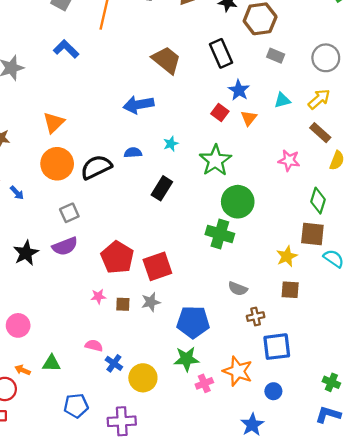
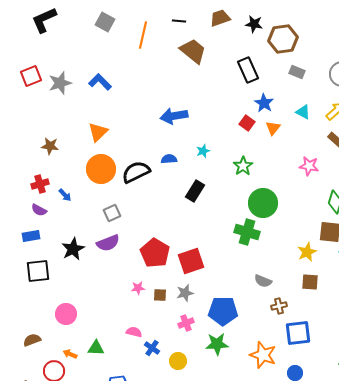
blue L-shape: (66, 49) -> (100, 82), moved
brown trapezoid: (166, 60) -> (193, 51), moved
cyan triangle: (282, 100) -> (303, 112), turned 42
green star: (215, 160) -> (243, 166), size x0.7
yellow circle: (143, 378) -> (178, 361), size x0.7
pink cross: (204, 383) -> (186, 323), moved

